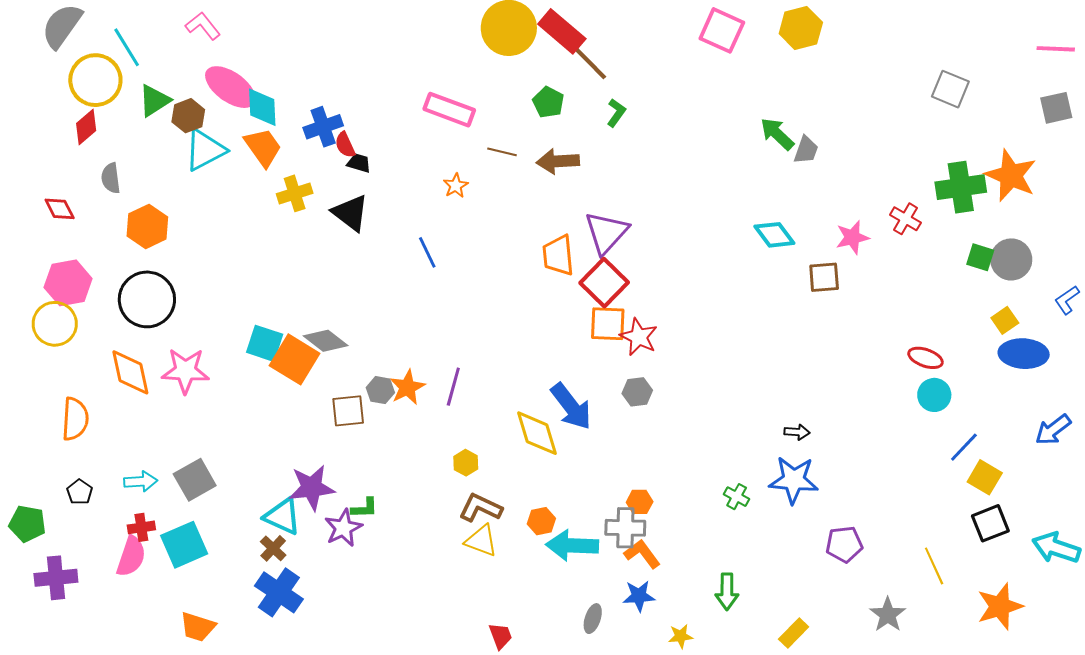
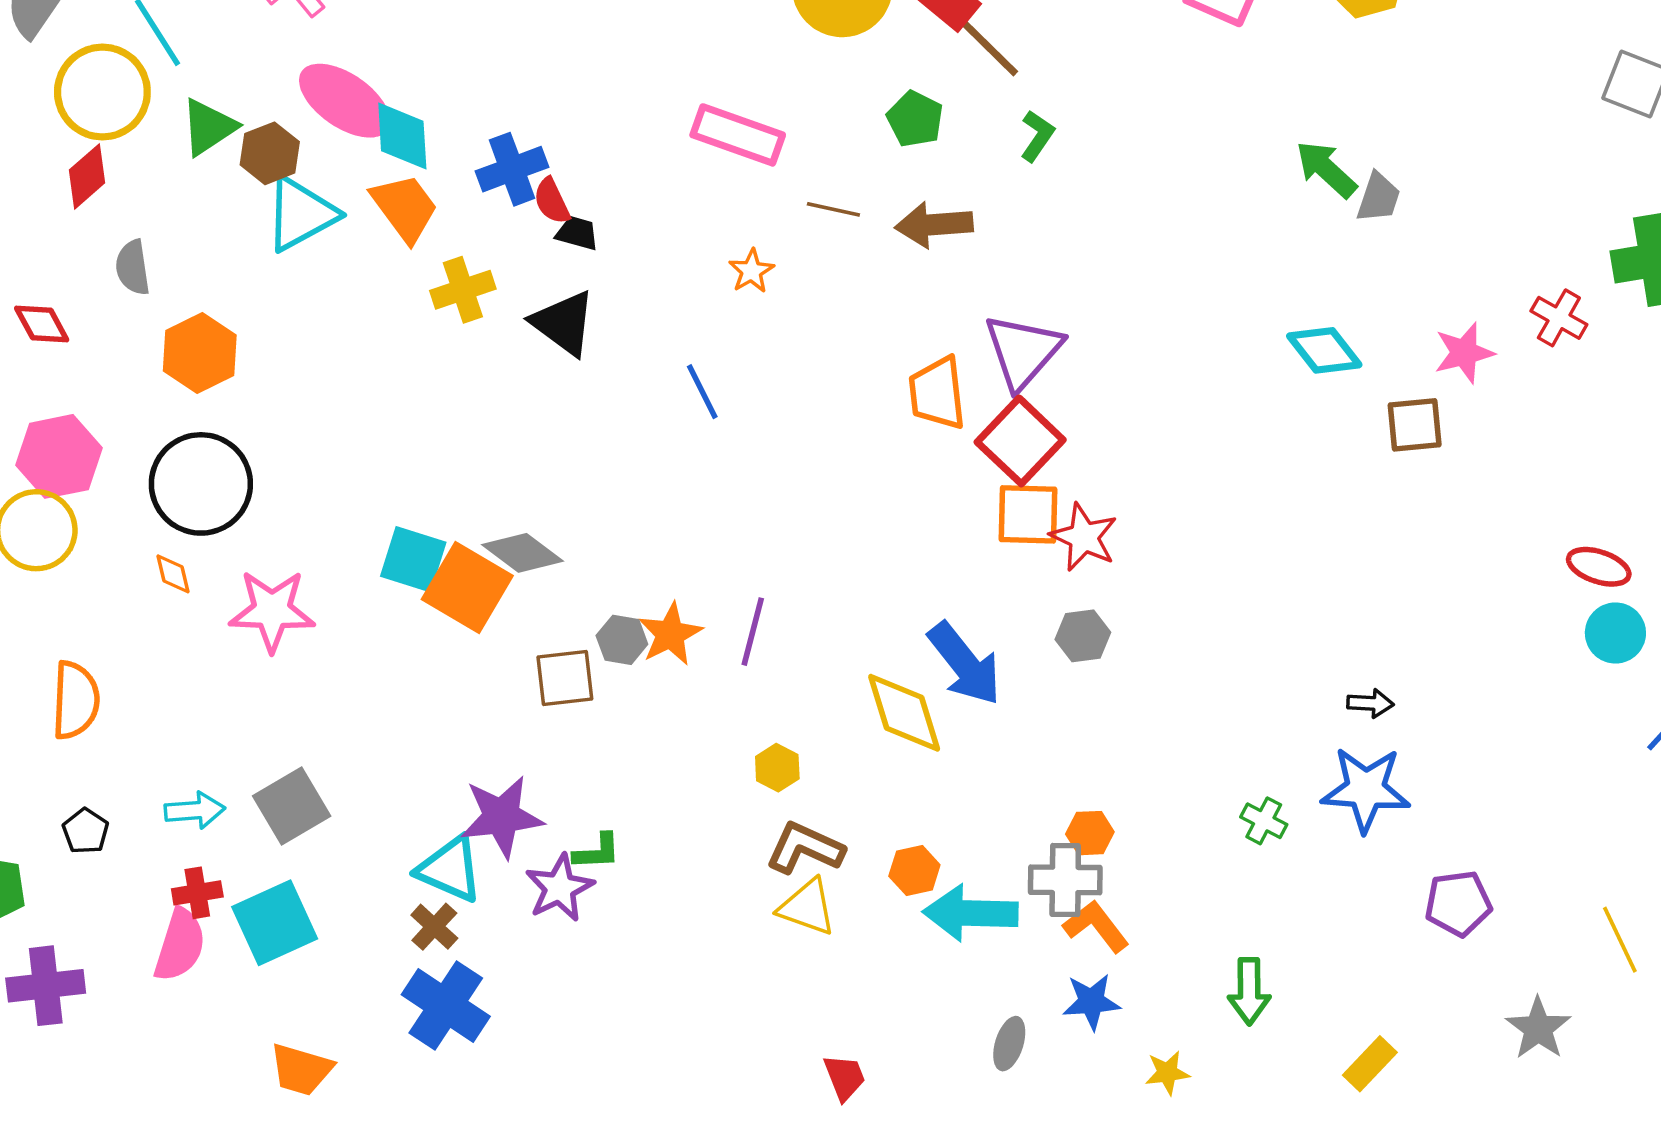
orange diamond: (130, 372) -> (173, 574), moved, size x0.5

